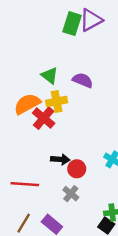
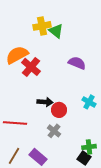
green triangle: (50, 76) -> (56, 31), moved
purple semicircle: (83, 80) -> (77, 63), moved
yellow cross: (57, 102) -> (42, 26), moved

